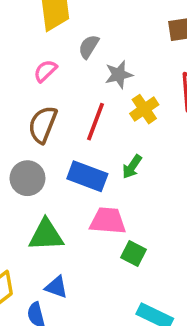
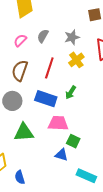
gray semicircle: (89, 47) -> (43, 36), moved
gray star: (119, 75) -> (72, 37), moved
blue triangle: (56, 287) -> (62, 155), moved

